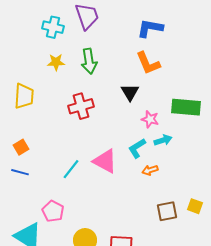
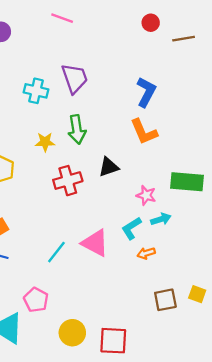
blue L-shape: (150, 28) -> (146, 92), turned 108
yellow star: (56, 62) -> (45, 142), moved
black triangle: (130, 92) -> (109, 167), moved, turned 42

